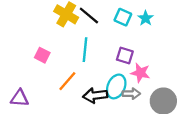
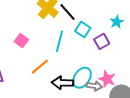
cyan square: (123, 17) -> (83, 30), moved
purple square: (125, 56) -> (102, 41), moved, turned 35
pink star: (140, 73) -> (107, 79), moved

